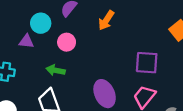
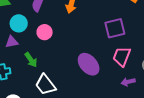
green arrow: (56, 70) -> (31, 60), moved, turned -119

